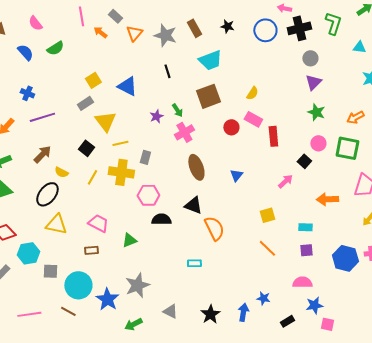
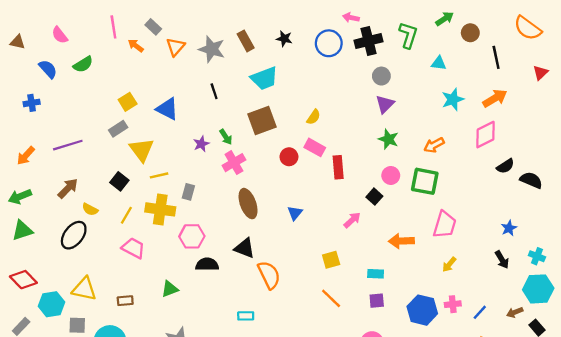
blue cross: (27, 93) -> (32, 103), moved, turned -32
pink trapezoid: (98, 223) -> (133, 248), moved
yellow triangle: (56, 224) -> (84, 289), moved

